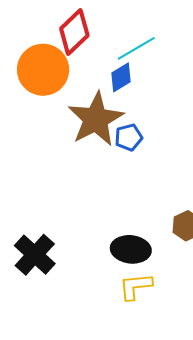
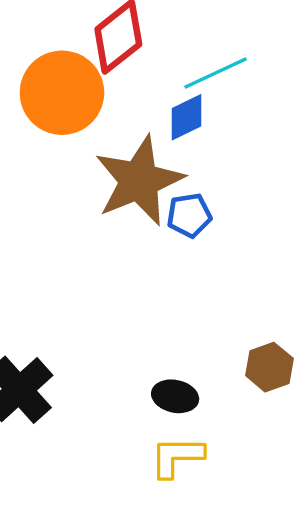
black ellipse: (131, 249) -> (175, 396), size x0.7

